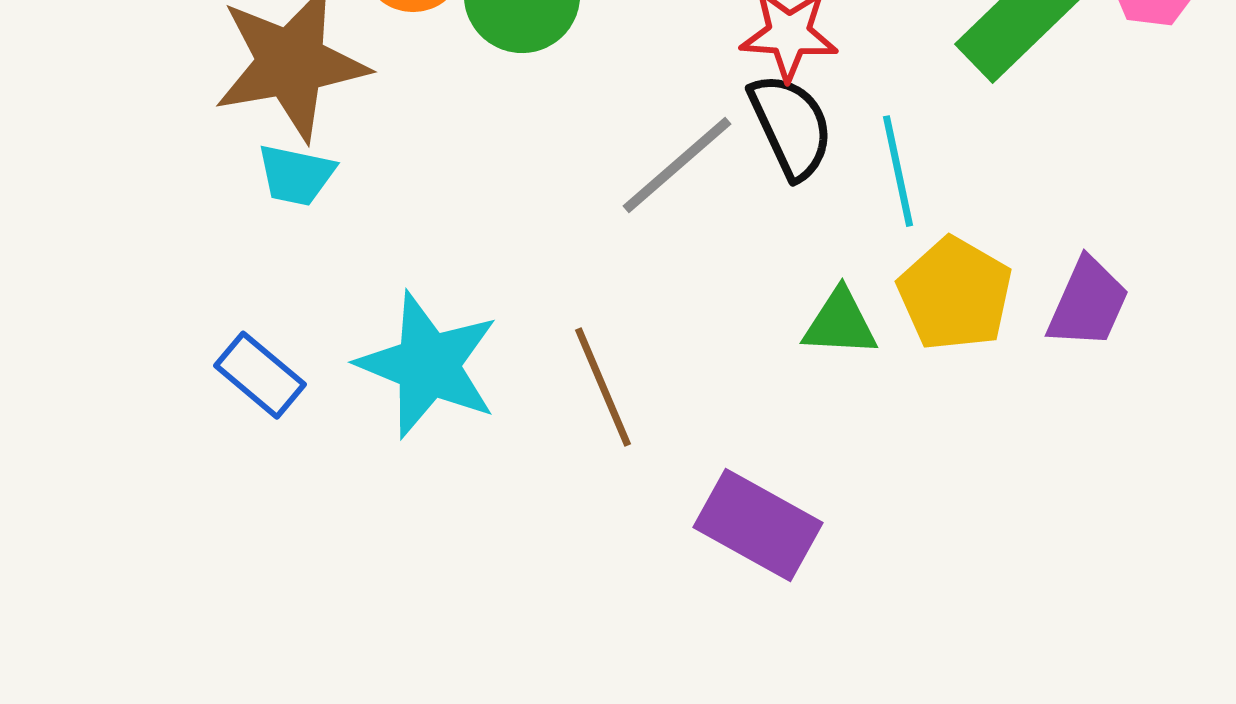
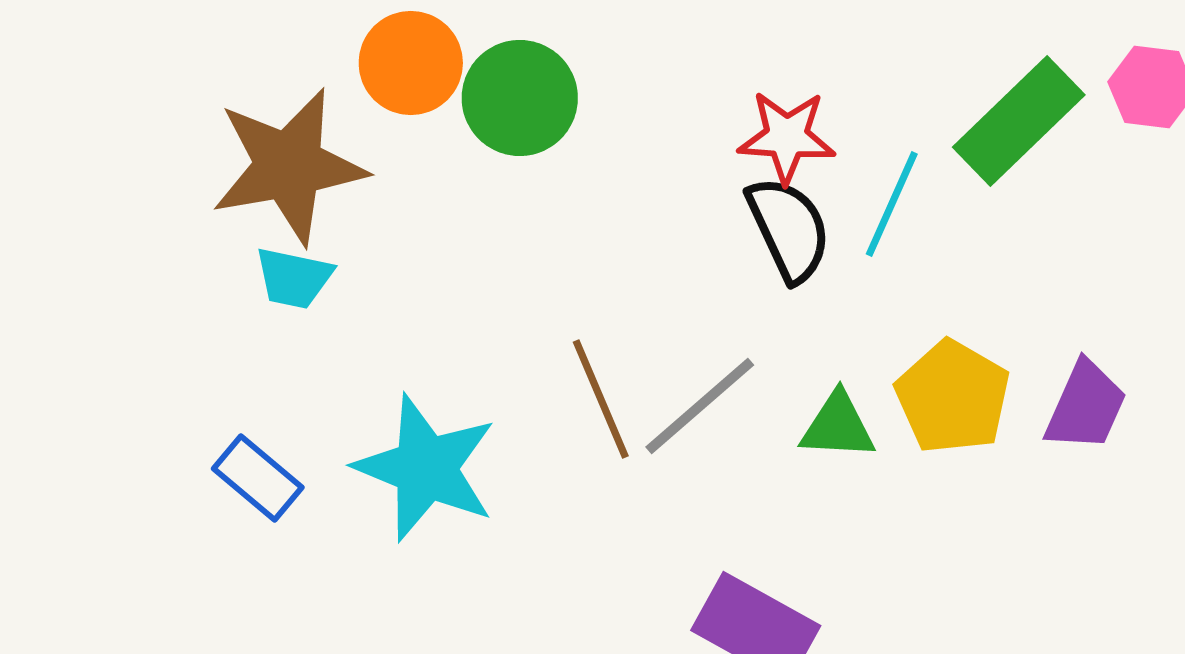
gray line: (677, 165) -> (700, 406), moved
cyan line: (898, 171) -> (892, 204), moved, turned 36
brown line: (603, 387) -> (601, 399), moved

